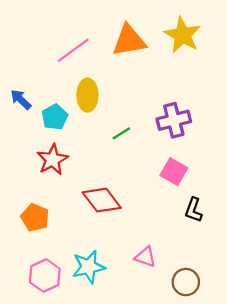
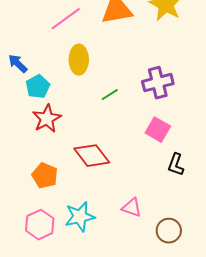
cyan pentagon: (55, 117) -> (38, 87), moved
orange pentagon: (35, 218) -> (45, 176), moved

